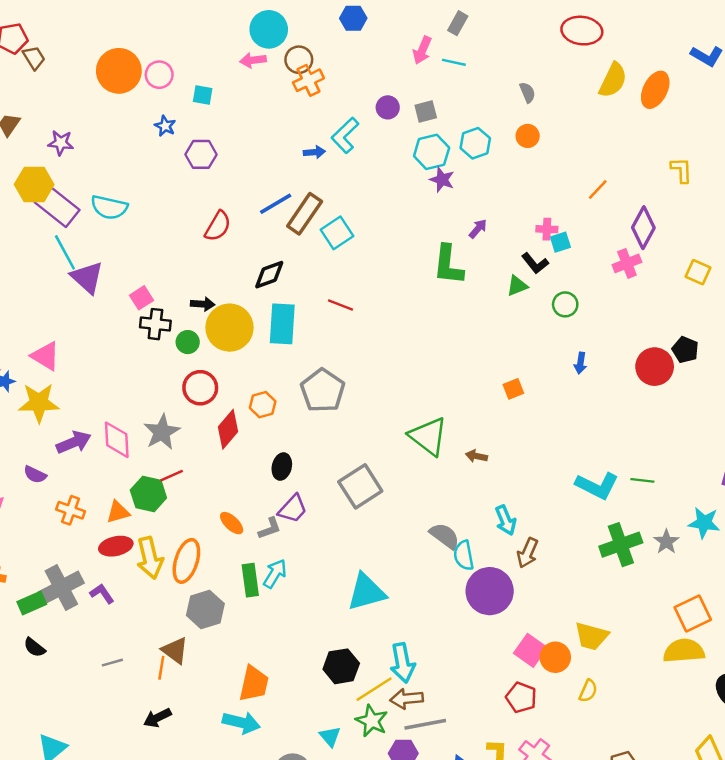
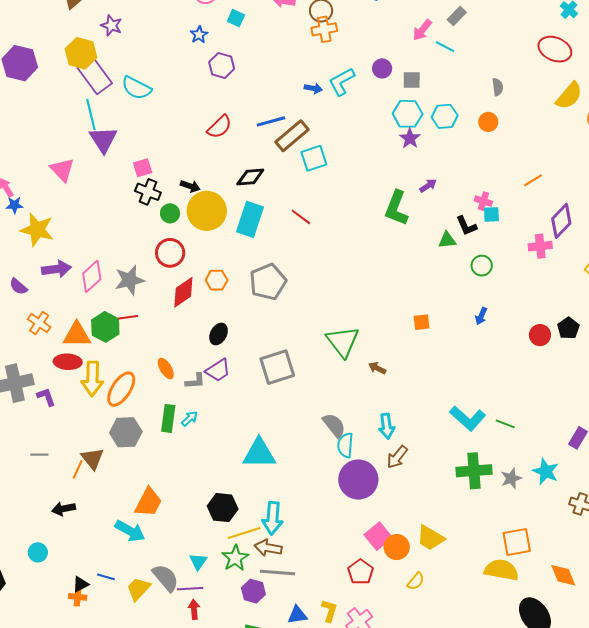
pink triangle: (45, 356) -> (62, 170), moved
red circle: (655, 367) -> (540, 335), size x0.7
pink diamond: (117, 440) -> (92, 276), turned 36
orange triangle: (118, 512) -> (77, 335), size x1.4
cyan arrow: (275, 574) -> (190, 419), size x0.7

